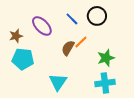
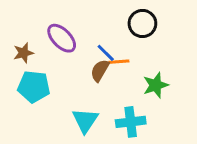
blue line: (72, 19) -> (106, 53), moved
orange line: (81, 42) -> (119, 62), turned 40
cyan cross: (105, 83) -> (131, 122), moved

